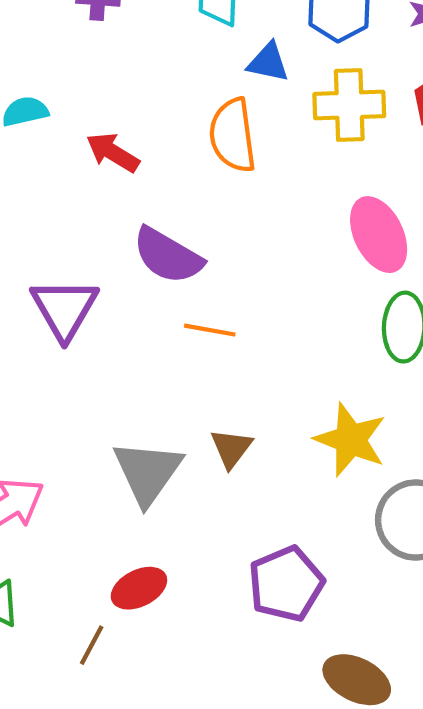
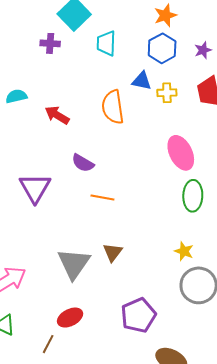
blue triangle: (268, 62) -> (142, 81), moved
yellow cross: (349, 105) -> (167, 93), size x0.6
purple semicircle: (168, 256) -> (83, 163), size x0.7
yellow star: (351, 440) -> (184, 251), moved, size x0.6

